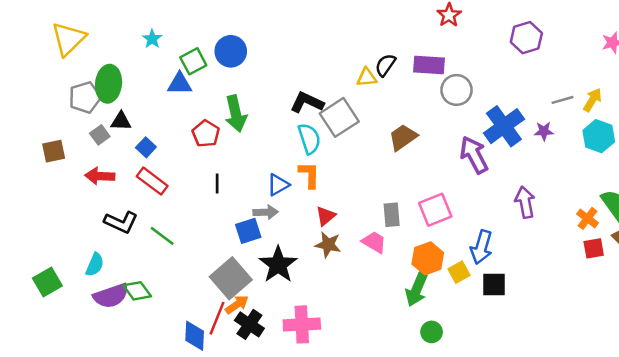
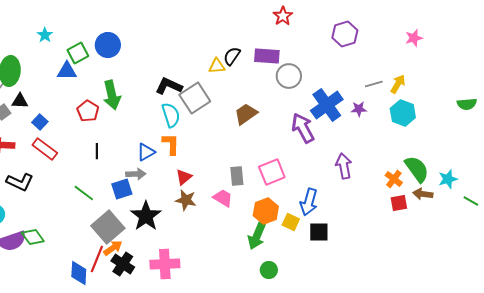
green line: (162, 236) -> (84, 193), moved
yellow square: (459, 272) -> (291, 222), turned -36

